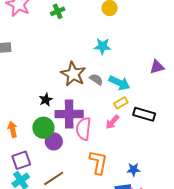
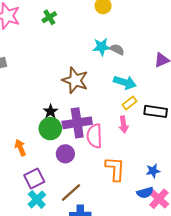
gray semicircle: (96, 79) -> (117, 49), moved
pink arrow: (112, 122) -> (124, 124), turned -42
green circle: (43, 128) -> (50, 129), moved

